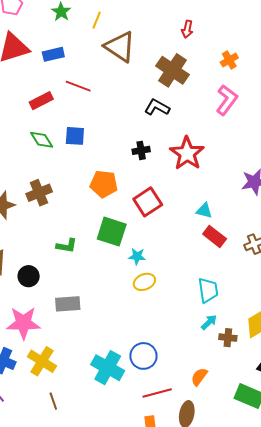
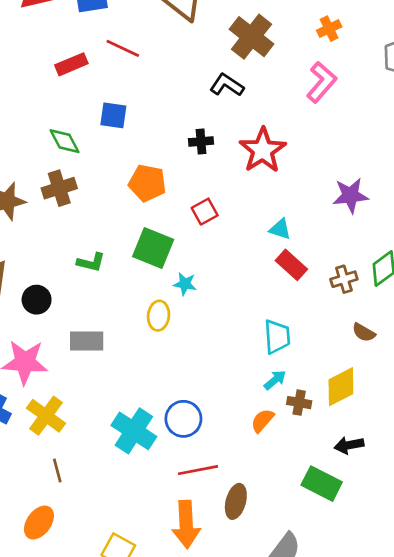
green diamond: (42, 140) -> (65, 141), moved
red square: (148, 202) -> (205, 212), size x0.7
yellow ellipse: (144, 282) -> (159, 316), moved, turned -65
orange semicircle: (199, 377) -> (262, 421), moved

